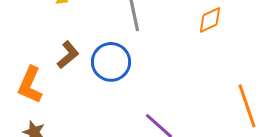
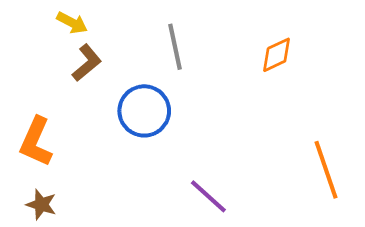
brown L-shape: (68, 55) -> (87, 63), moved

